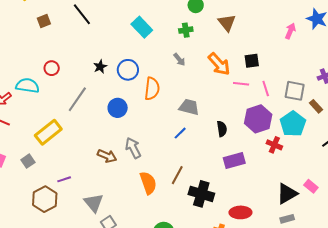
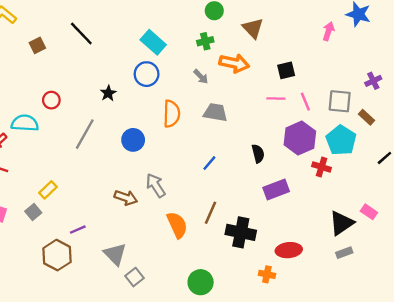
orange arrow: (219, 64) -> (234, 63), moved, turned -30
blue circle: (128, 70) -> (147, 74), moved
gray trapezoid: (189, 107) -> (215, 112), moved
yellow rectangle: (48, 132) -> (48, 190), moved, size x0.6

